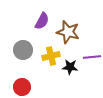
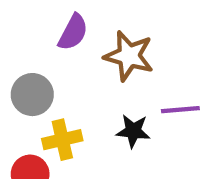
yellow cross: (51, 56) -> (62, 140), moved

